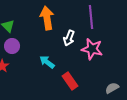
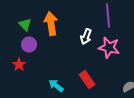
orange arrow: (47, 18) -> (51, 24), moved
cyan arrow: (47, 62) -> (56, 86), moved

